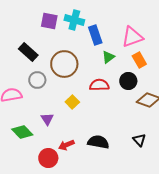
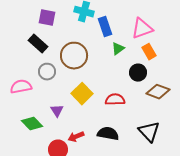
purple square: (49, 21) -> (47, 18), moved
red semicircle: (99, 85) -> (115, 100), moved
yellow square: (72, 102) -> (82, 94), size x1.5
black triangle: (139, 140) -> (149, 132), size x1.6

